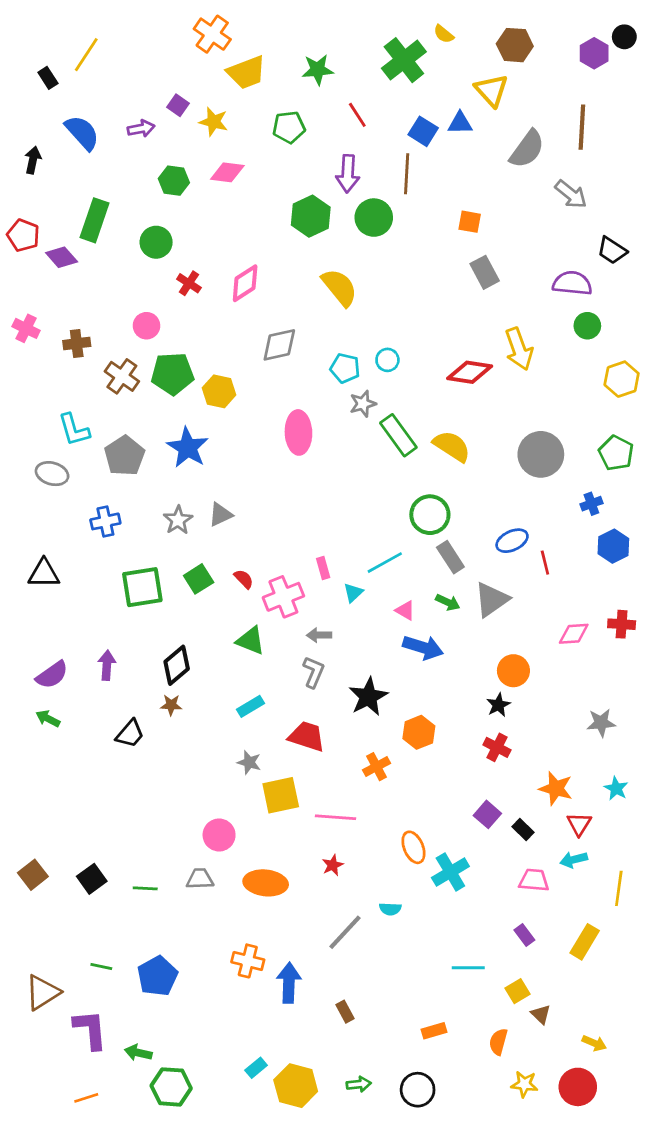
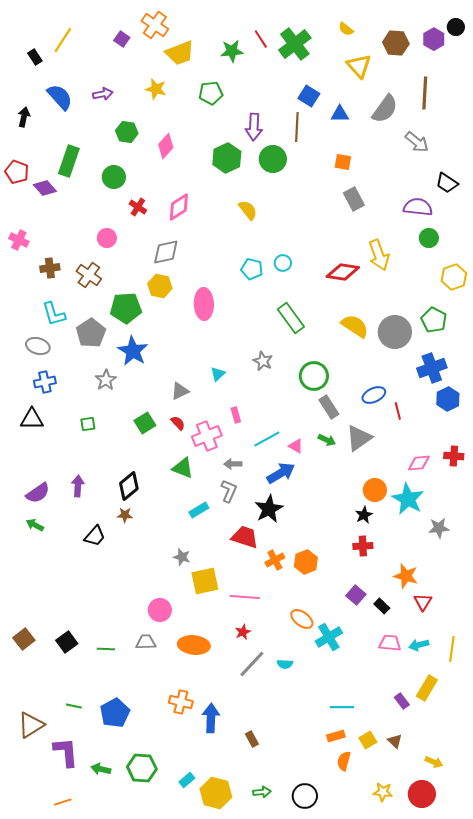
yellow semicircle: (444, 34) -> (346, 29), moved
brown hexagon: (515, 45) -> (396, 43), moved
purple square: (178, 105) -> (122, 39), moved
red line: (357, 115) -> (261, 39), moved
blue triangle: (460, 123) -> (340, 114), moved
pink diamond: (227, 172) -> (166, 146), moved, turned -55
yellow semicircle: (340, 287) -> (248, 210), size x0.7
brown cross: (77, 343) -> (50, 268), moved
gray diamond: (279, 345) -> (166, 252), moved
green pentagon: (173, 374) -> (126, 308), moved
gray star: (363, 404) -> (263, 361), moved, turned -30
pink ellipse: (298, 432) -> (204, 304), moved
yellow semicircle: (452, 446) -> (355, 326), moved
blue star: (188, 448) -> (133, 351), moved
green pentagon: (616, 453) -> (434, 320), moved
blue cross: (591, 504) -> (432, 368), size x1.8
gray triangle: (220, 515) -> (180, 391), moved
gray star: (178, 520) -> (106, 380), moved
blue cross: (105, 521) -> (45, 382), moved
cyan line: (385, 563) -> (267, 439), moved
green square: (142, 587) -> (88, 424), moved, size x0.5
cyan triangle: (353, 593) -> (218, 374), moved
blue arrow: (423, 647) -> (281, 473), moved, turned -48
cyan rectangle: (251, 706) -> (199, 510), moved
orange hexagon: (419, 732) -> (306, 562), moved
red trapezoid: (307, 736) -> (245, 537), moved
red cross: (497, 747) -> (363, 546), turned -30
cyan star: (616, 788) -> (408, 499), moved, size x1.8
orange ellipse: (413, 847) -> (302, 619), turned -30
cyan arrow: (574, 860) -> (419, 645), moved
gray line: (345, 932) -> (252, 664), moved
purple rectangle: (524, 935) -> (402, 701), moved
yellow square: (518, 991) -> (368, 740), moved
orange rectangle: (434, 1031) -> (336, 736), moved
orange semicircle: (498, 1042) -> (344, 761), moved
green hexagon: (171, 1087) -> (142, 768), moved

